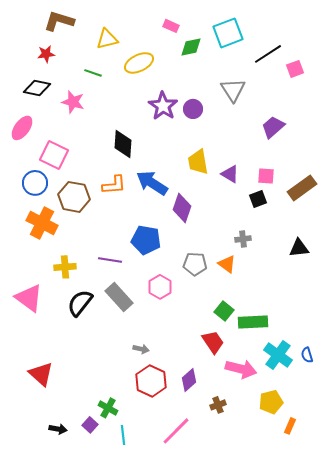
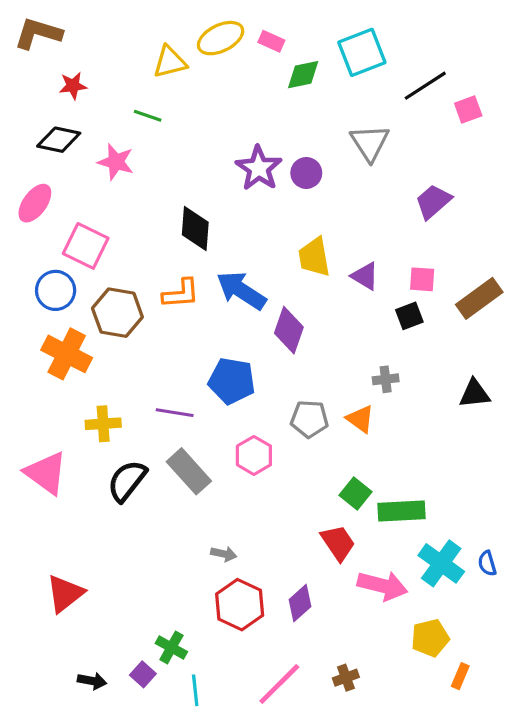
brown L-shape: (59, 21) -> (38, 33), moved
yellow ellipse: (139, 63) -> (221, 38), moved
red triangle: (41, 374) -> (65, 594), turned 40
brown cross: (218, 405) -> (346, 678), moved

